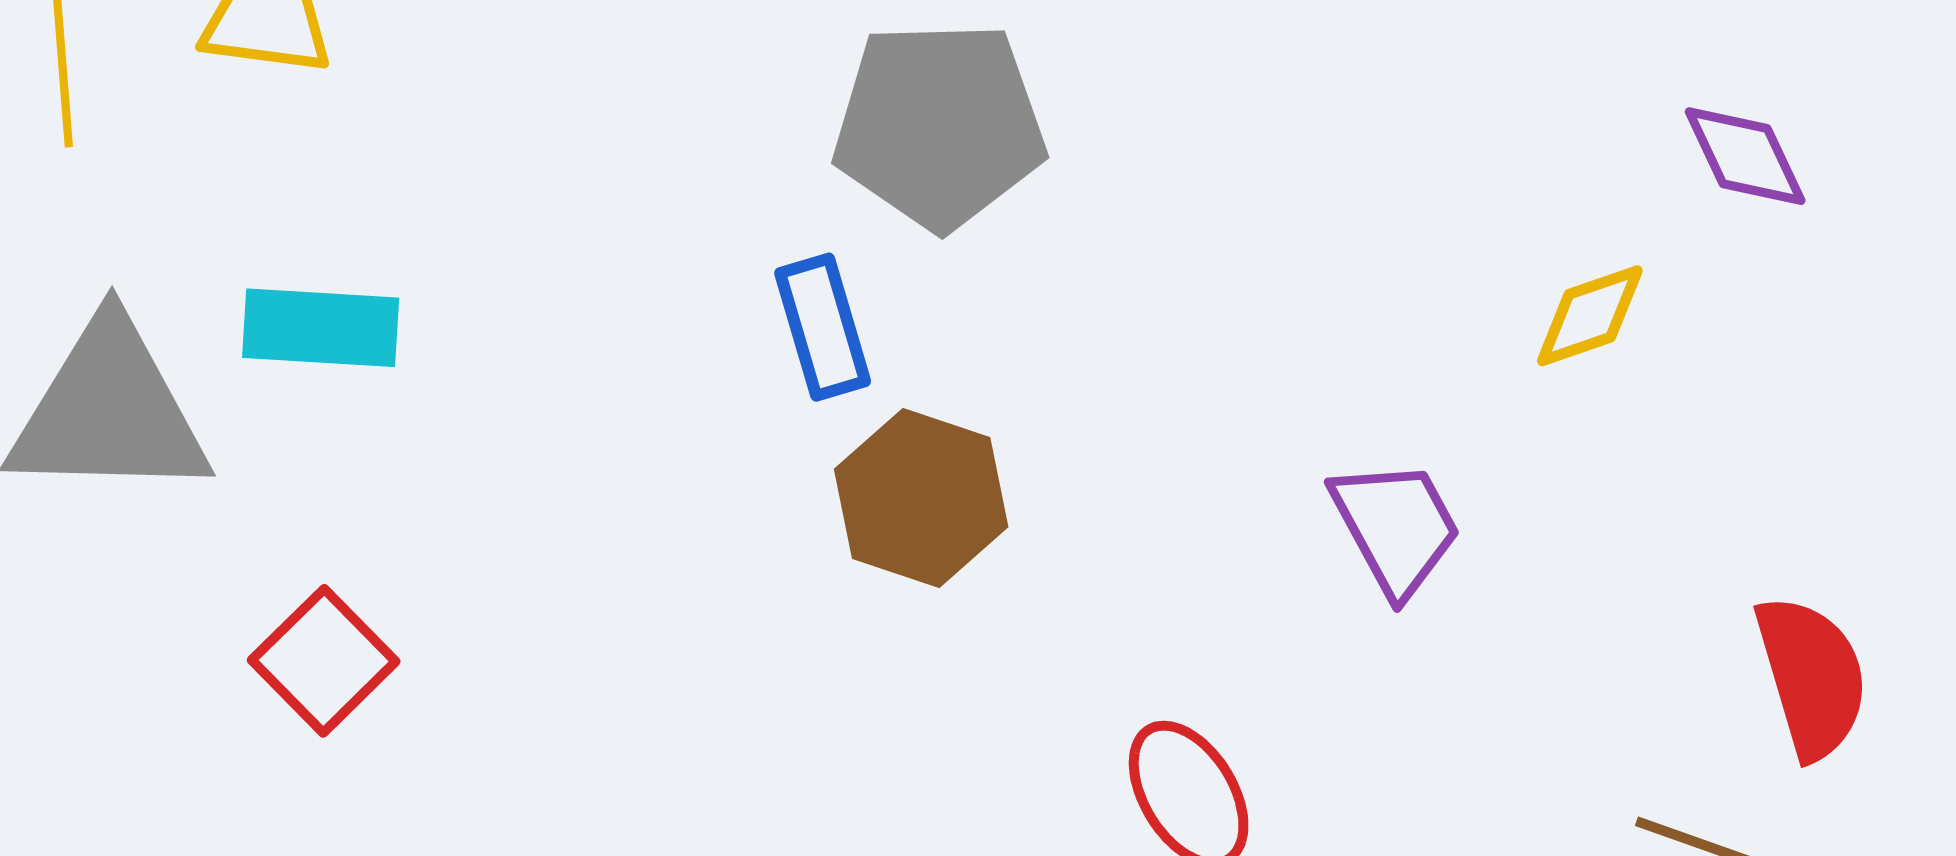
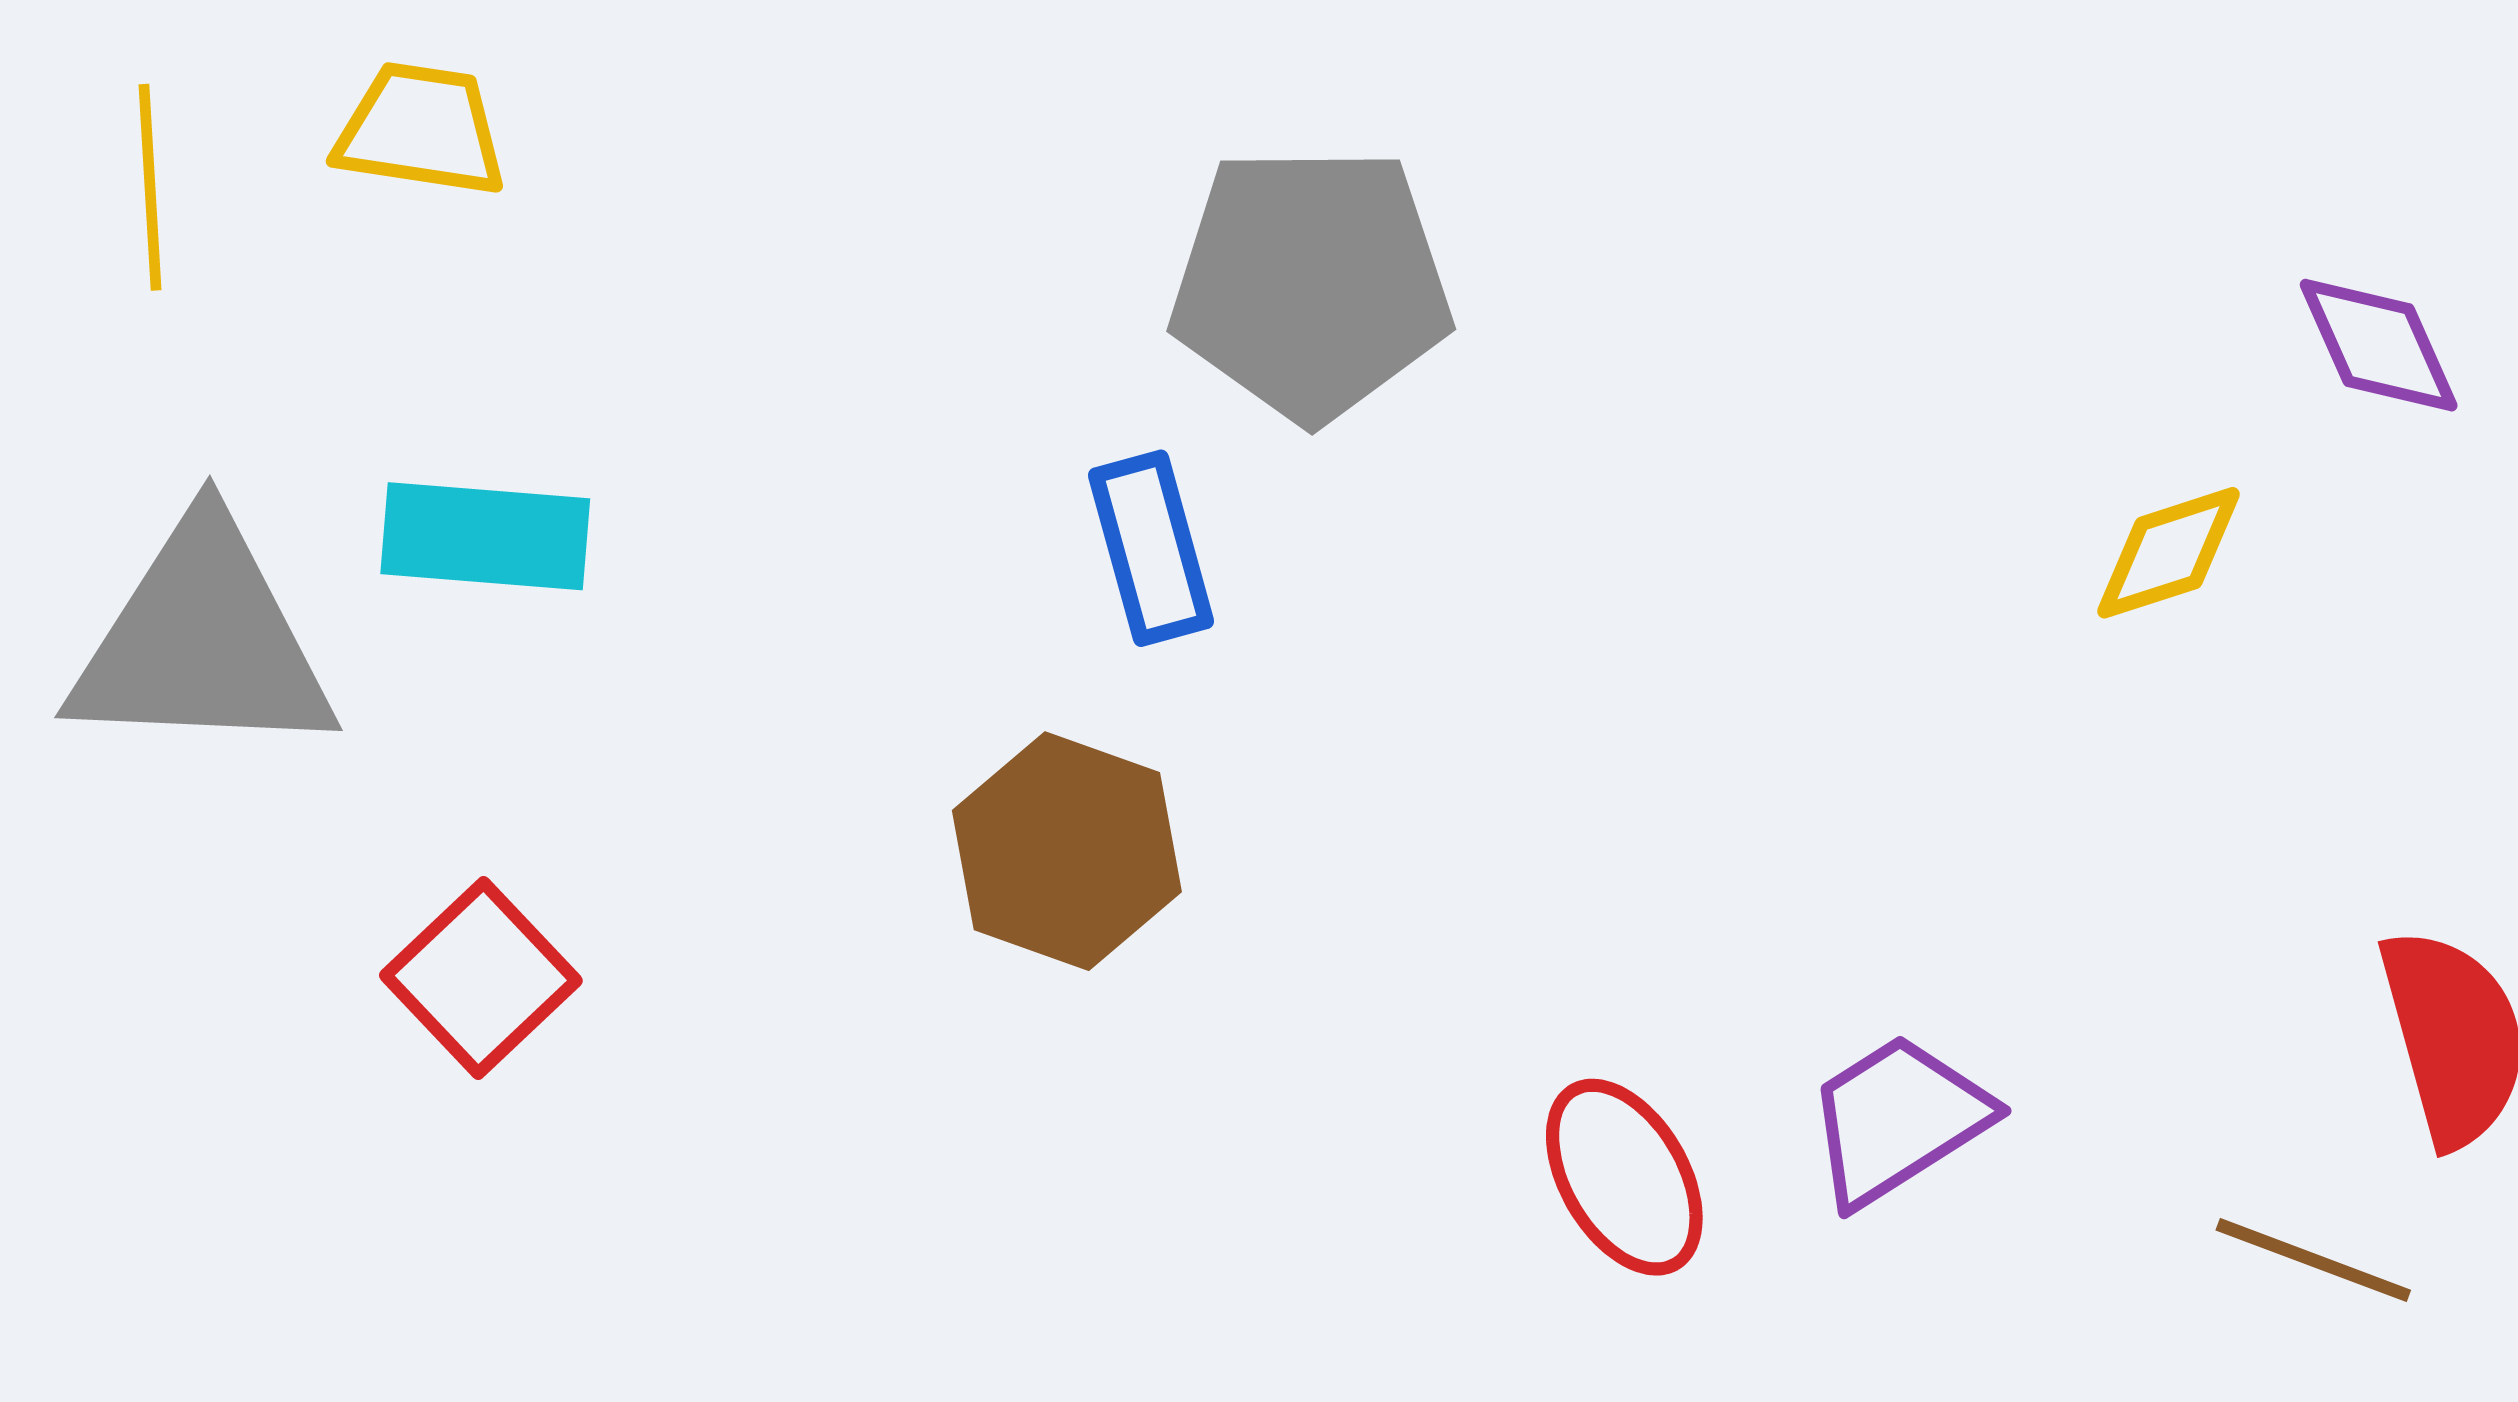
brown hexagon: (921, 498) -> (1067, 851), moved
purple trapezoid: (1396, 527) -> (1898, 1120), moved, turned -95

